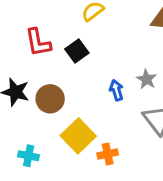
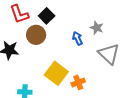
brown circle: (50, 99) -> (36, 35), moved

